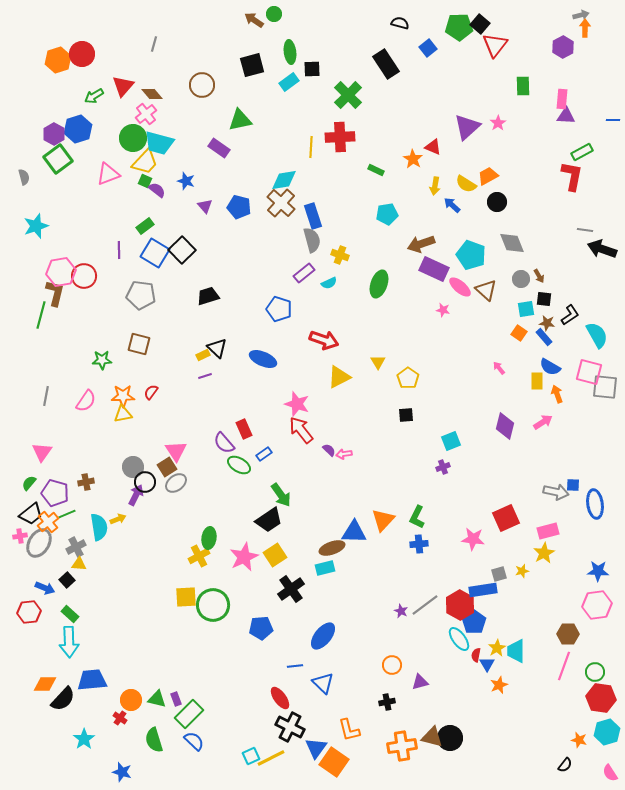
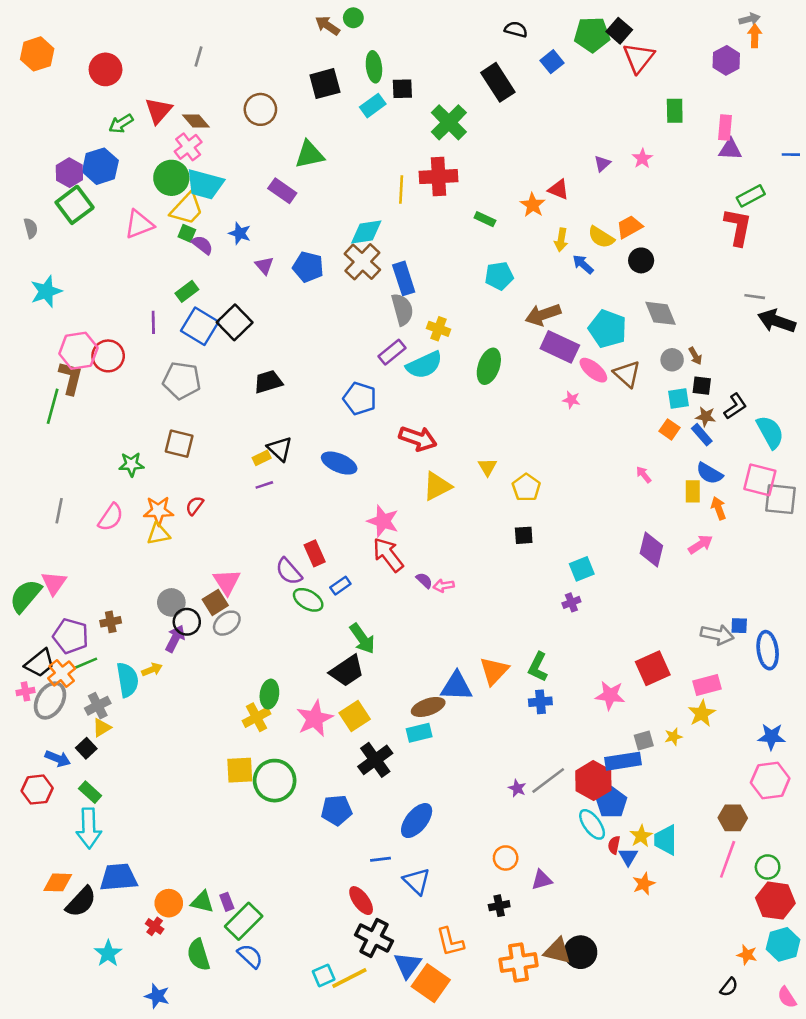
orange hexagon: (58, 60) -> (37, 54), moved
purple triangle: (467, 127) -> (602, 164), size x0.5
cyan semicircle: (329, 283) -> (424, 365), size x1.8
green semicircle: (29, 483) -> (25, 596), moved, size x1.8
yellow triangle: (79, 564) -> (102, 728), turned -35

